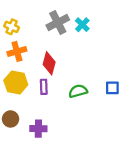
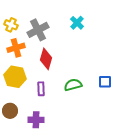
gray cross: (58, 23) -> (38, 30), moved
purple rectangle: (44, 87) -> (41, 89), moved

